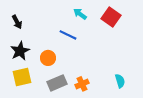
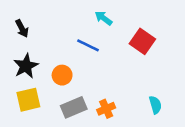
red square: (111, 17) -> (142, 41), moved

